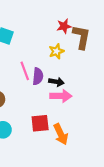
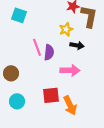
black arrow: (56, 82) -> (77, 45), moved

